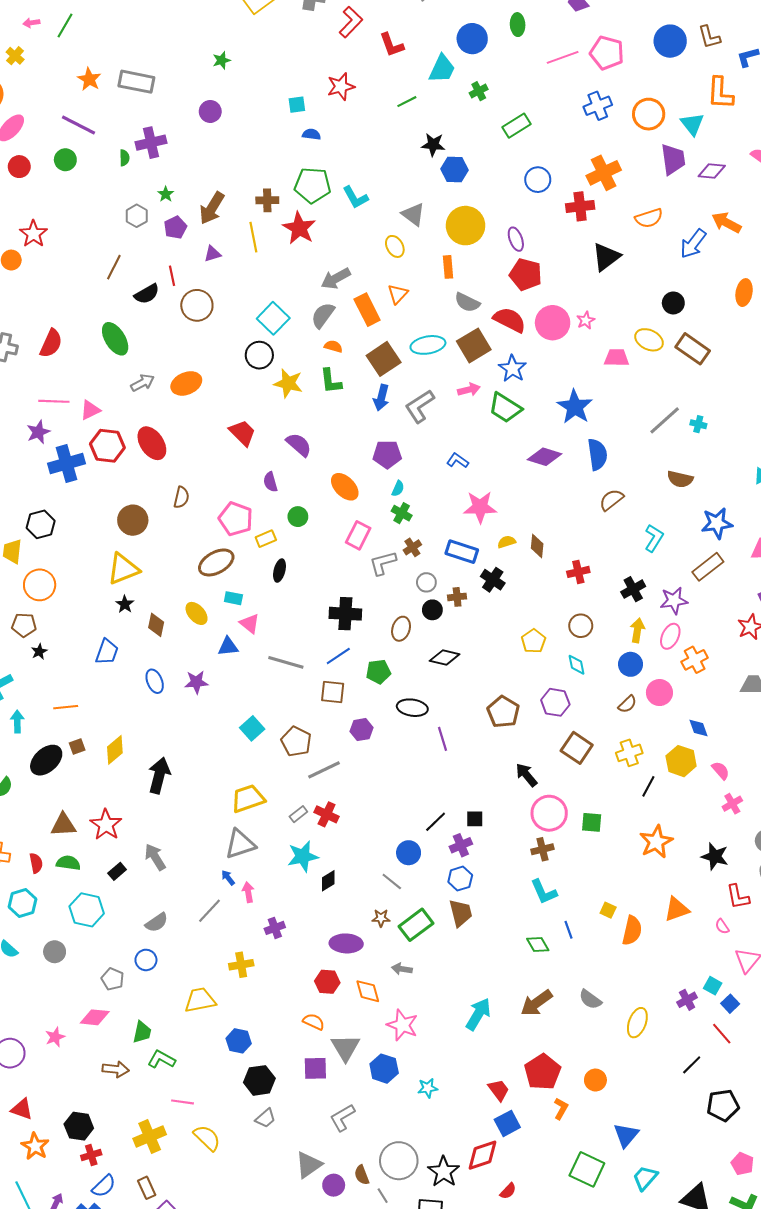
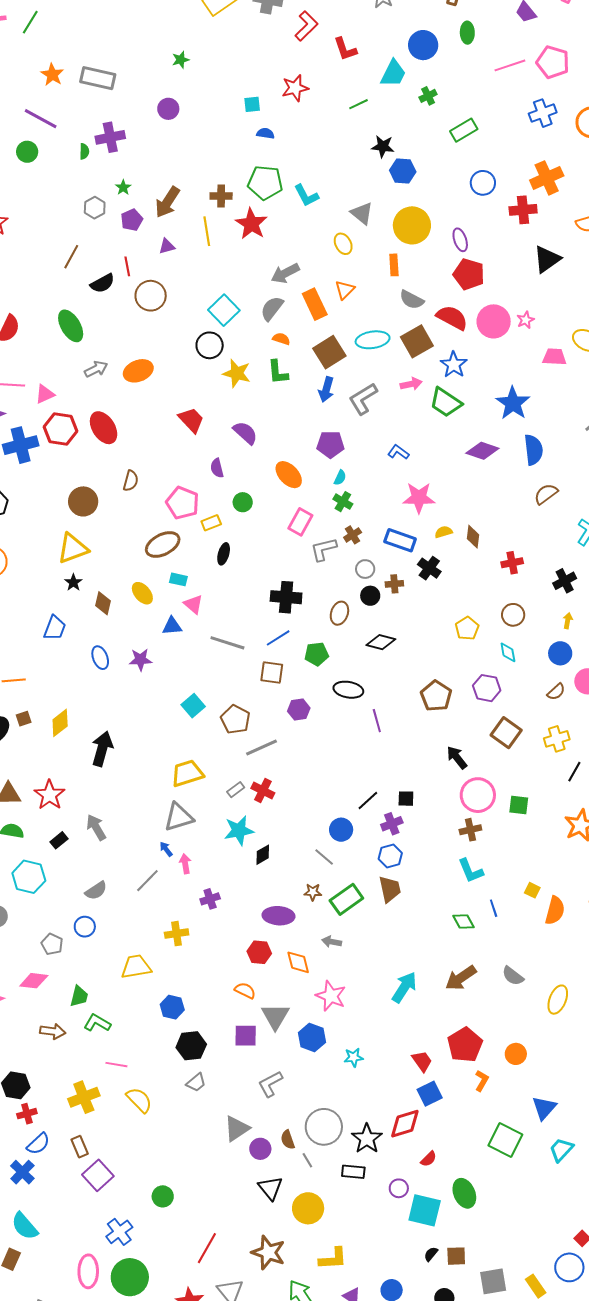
yellow arrow: (637, 630) -> (568, 621), size x0.7

